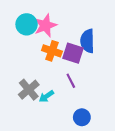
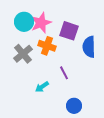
blue semicircle: (87, 41) -> (89, 47), moved
purple square: (73, 53) -> (69, 31), moved
gray cross: (29, 90) -> (23, 54), moved

